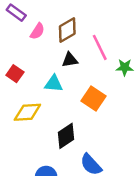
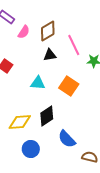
cyan triangle: (54, 84) -> (38, 83), moved
yellow diamond: (27, 112) -> (20, 122), moved

